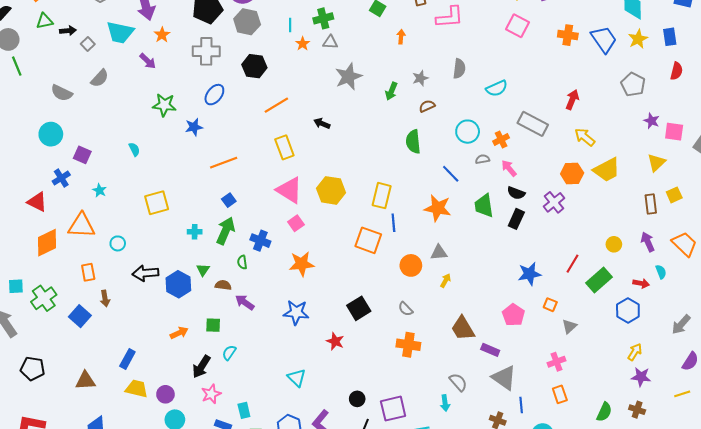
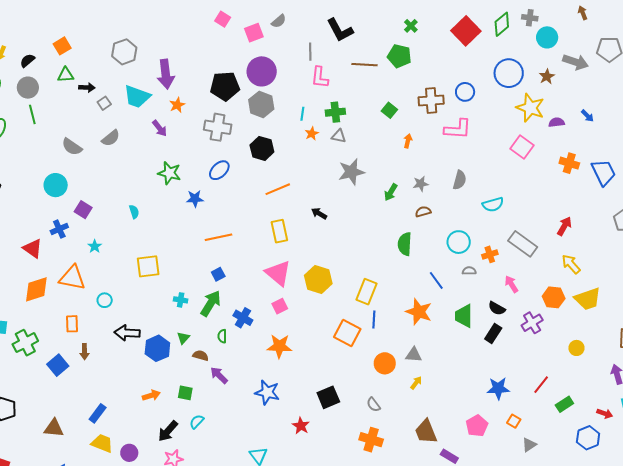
pink arrow: (509, 168) -> (511, 284), moved
yellow circle: (614, 244) -> (576, 348), moved
green rectangle: (599, 280) -> (564, 404), size x0.7

